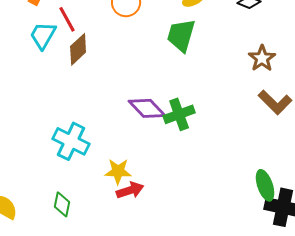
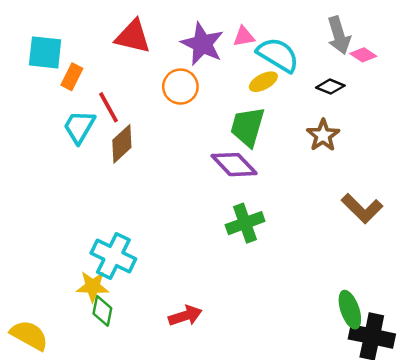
brown star: (262, 58) -> (323, 135), moved
purple diamond: (147, 108) -> (234, 165), moved
yellow star: (118, 171) -> (93, 286), moved
green diamond: (62, 204) -> (102, 311), moved

